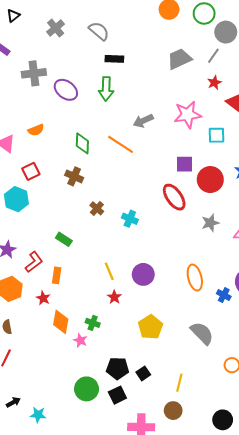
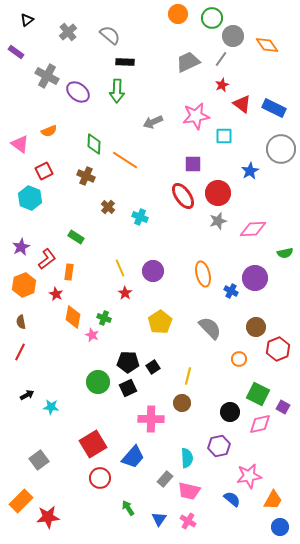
gray cross: (34, 73) -> (47, 76), turned 35
orange line: (121, 144) -> (125, 160), moved
red circle: (210, 180) -> (218, 193), moved

